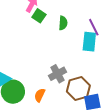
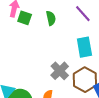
cyan rectangle: (89, 42) -> (84, 47), moved

